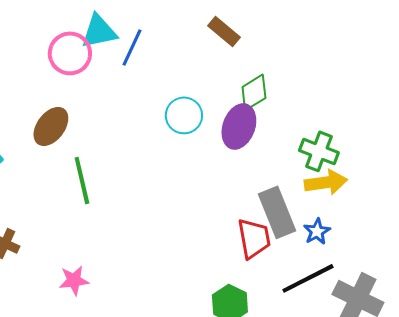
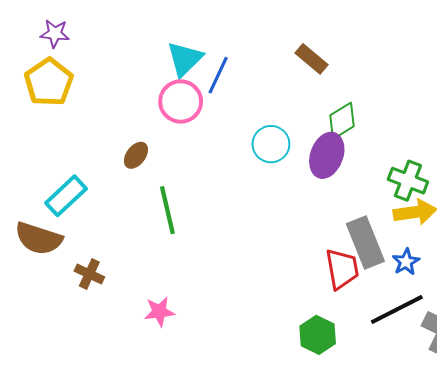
cyan triangle: (99, 31) -> (185, 59), turned -33
pink circle: (70, 53) -> (181, 101), moved
brown ellipse: (51, 126) -> (136, 155), size x0.7

